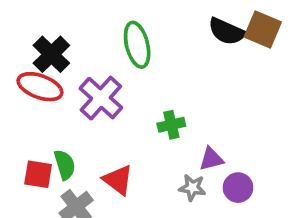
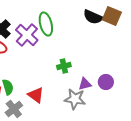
purple cross: (101, 98) -> (27, 35), moved
gray star: (192, 188) -> (75, 99), size x1.5
purple circle: (238, 188) -> (106, 82), moved

